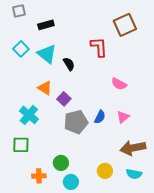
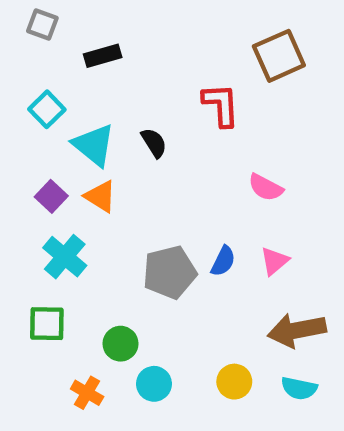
gray square: (19, 11) -> (42, 25), turned 32
cyan triangle: (47, 54) -> (94, 145), moved
purple square: (64, 99) -> (51, 196), moved
green circle: (61, 163) -> (120, 344), moved
orange cross: (39, 176) -> (87, 393), turned 32
cyan circle: (71, 182) -> (154, 384), moved

